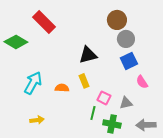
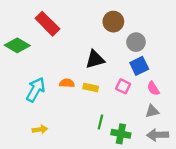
brown circle: (117, 20) -> (113, 22), moved
yellow rectangle: (84, 81) -> (91, 87), turned -56
orange semicircle: (62, 88) -> (67, 83), moved
pink square: (104, 98) -> (123, 86), moved
gray triangle: (126, 103) -> (152, 111), moved

